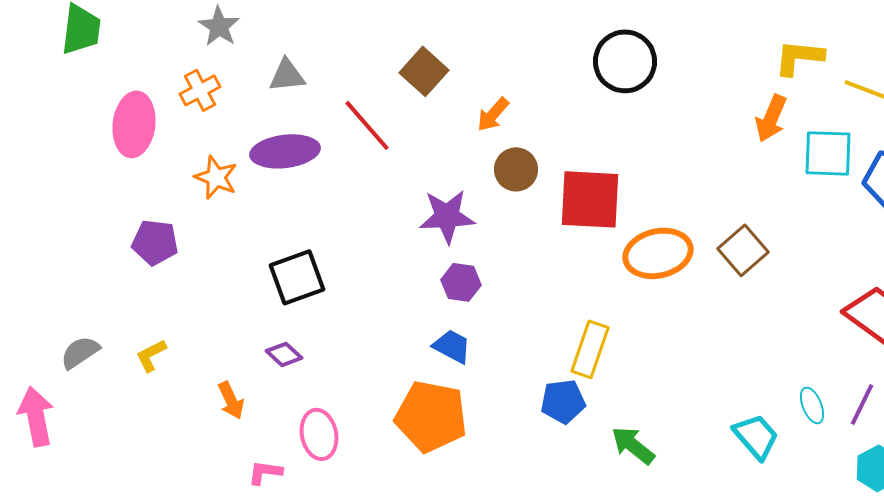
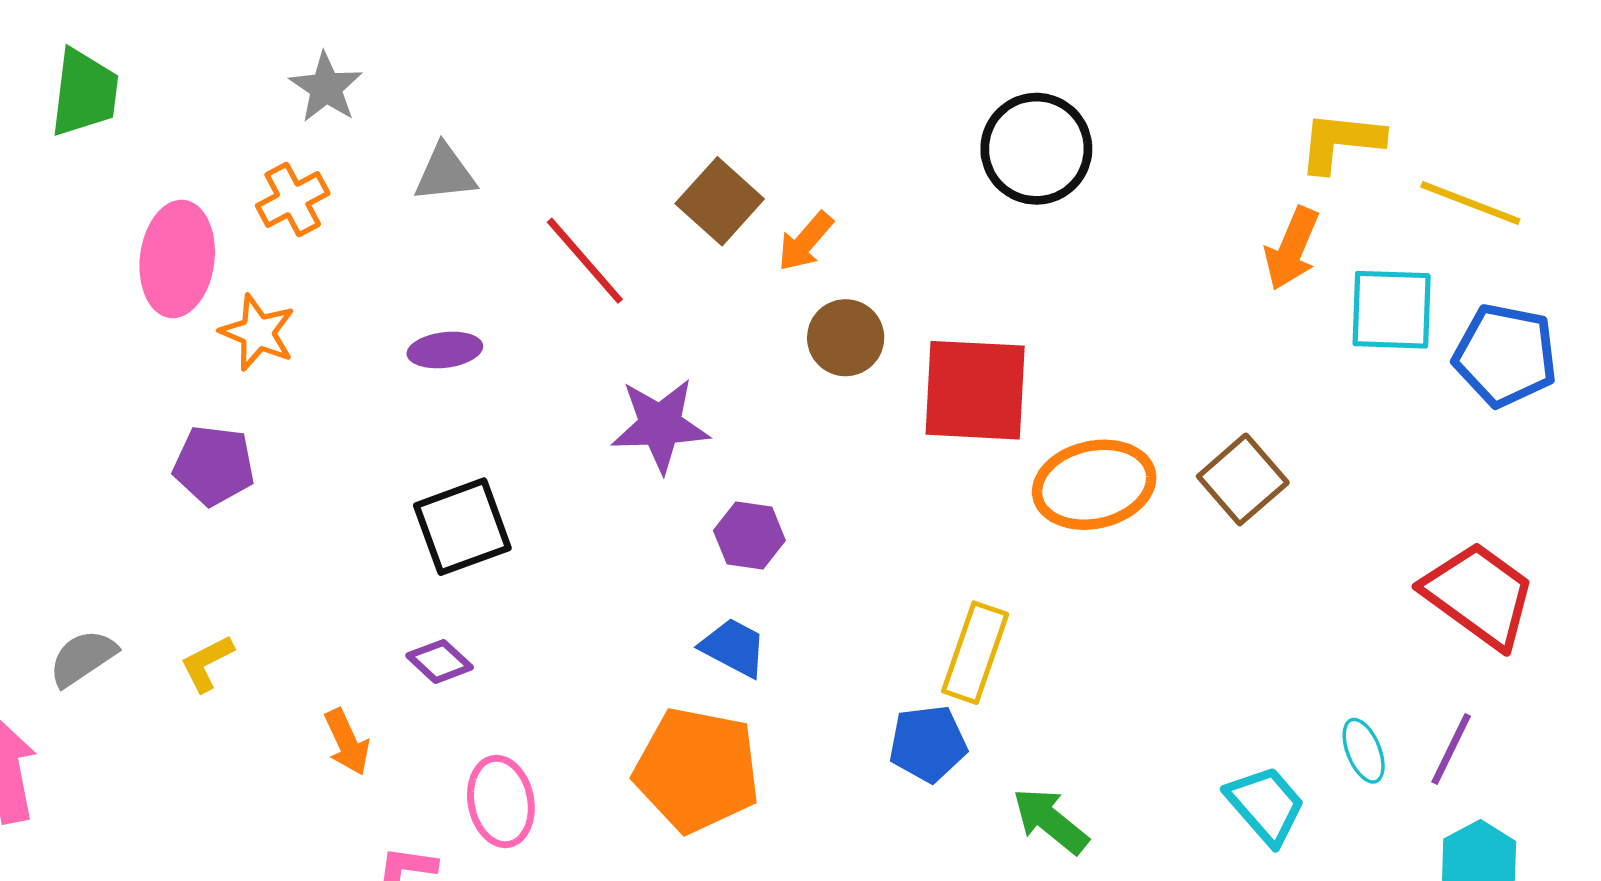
brown square: (424, 71) -> (720, 201), moved
purple ellipse: (285, 151) -> (445, 350), moved, size x0.6
orange star: (216, 177) -> (258, 332), moved
purple star: (447, 216) -> (660, 425), moved

